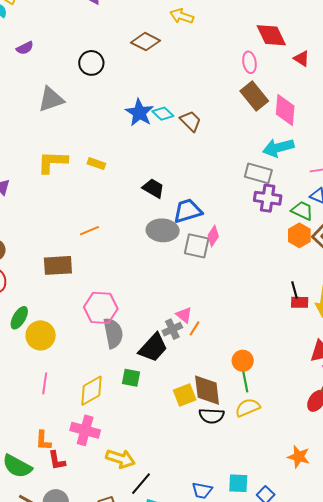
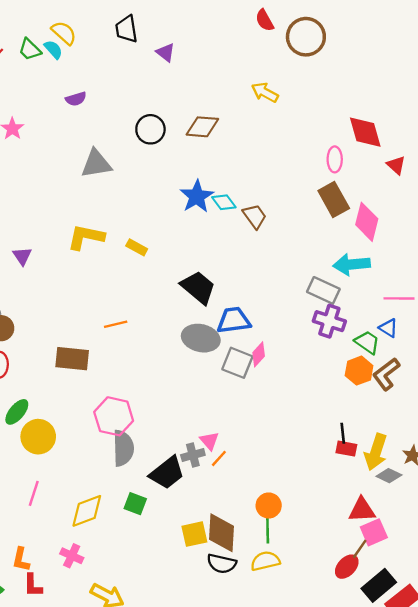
brown diamond: (145, 42) -> (202, 127), moved, turned -32
black trapezoid: (153, 188) -> (198, 287), size x1.4
pink cross: (85, 430) -> (72, 556), size x0.7

